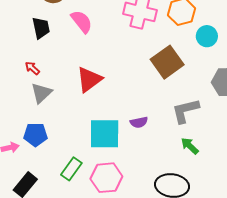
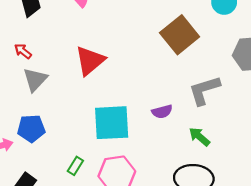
purple semicircle: (139, 122) -> (162, 112), moved
green arrow: (190, 146) -> (199, 137), moved
green rectangle: (71, 169) -> (75, 166), size x0.7

